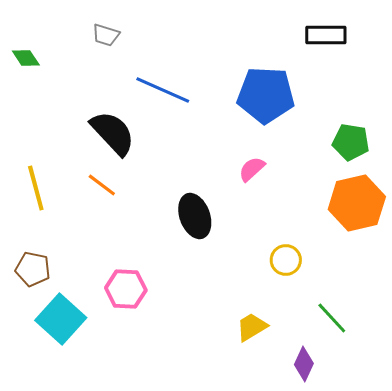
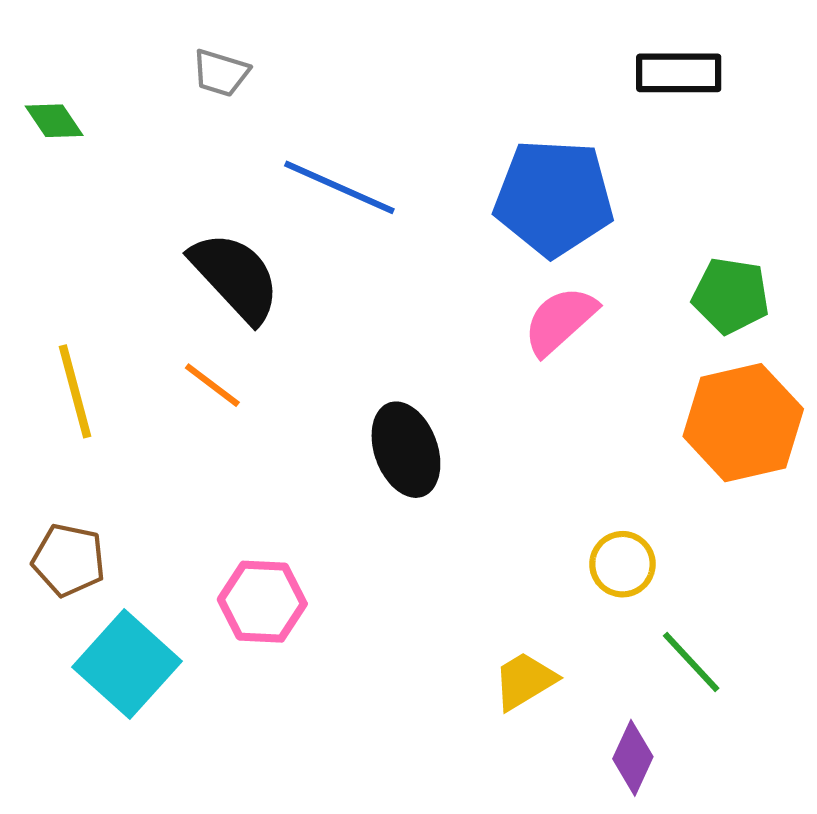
pink semicircle: (252, 169) -> (560, 321), moved, size x1.4
yellow circle: (286, 260) -> (622, 564), moved

